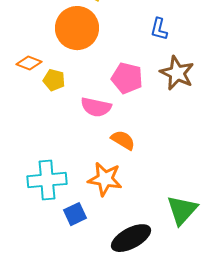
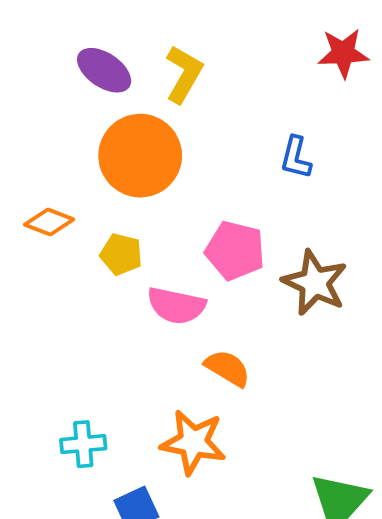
brown star: (177, 73) -> (315, 283), moved
yellow pentagon: (54, 80) -> (121, 254), moved
cyan cross: (47, 180) -> (83, 444), size x0.6

